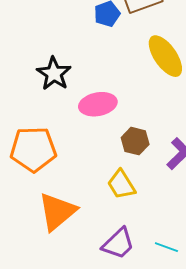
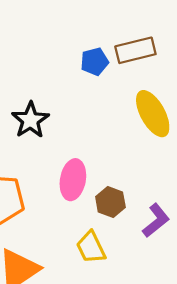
pink ellipse: (98, 104) -> (73, 180), moved, turned -75

